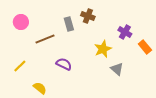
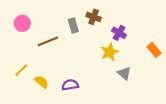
purple cross: (125, 32) -> (119, 33), moved
purple semicircle: (64, 64) -> (70, 85), moved, turned -35
yellow semicircle: (40, 88) -> (41, 82), moved

